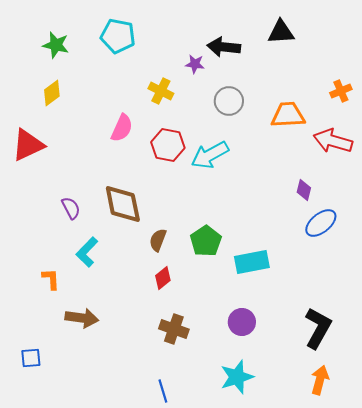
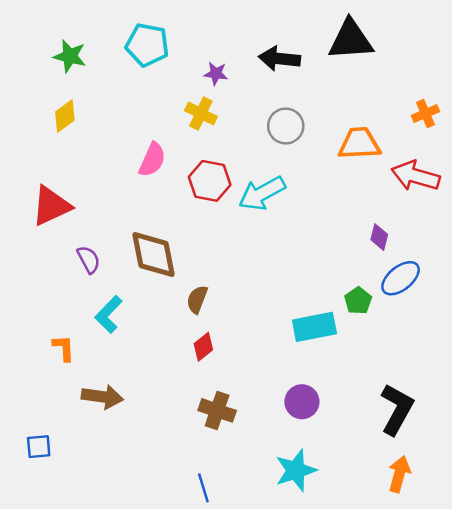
black triangle: (281, 32) -> (351, 40), size x1.4
purple star: (195, 64) -> (216, 74), moved
red triangle: (28, 145) -> (51, 206), moved
green pentagon: (206, 241) -> (358, 301), moved, size x0.7

